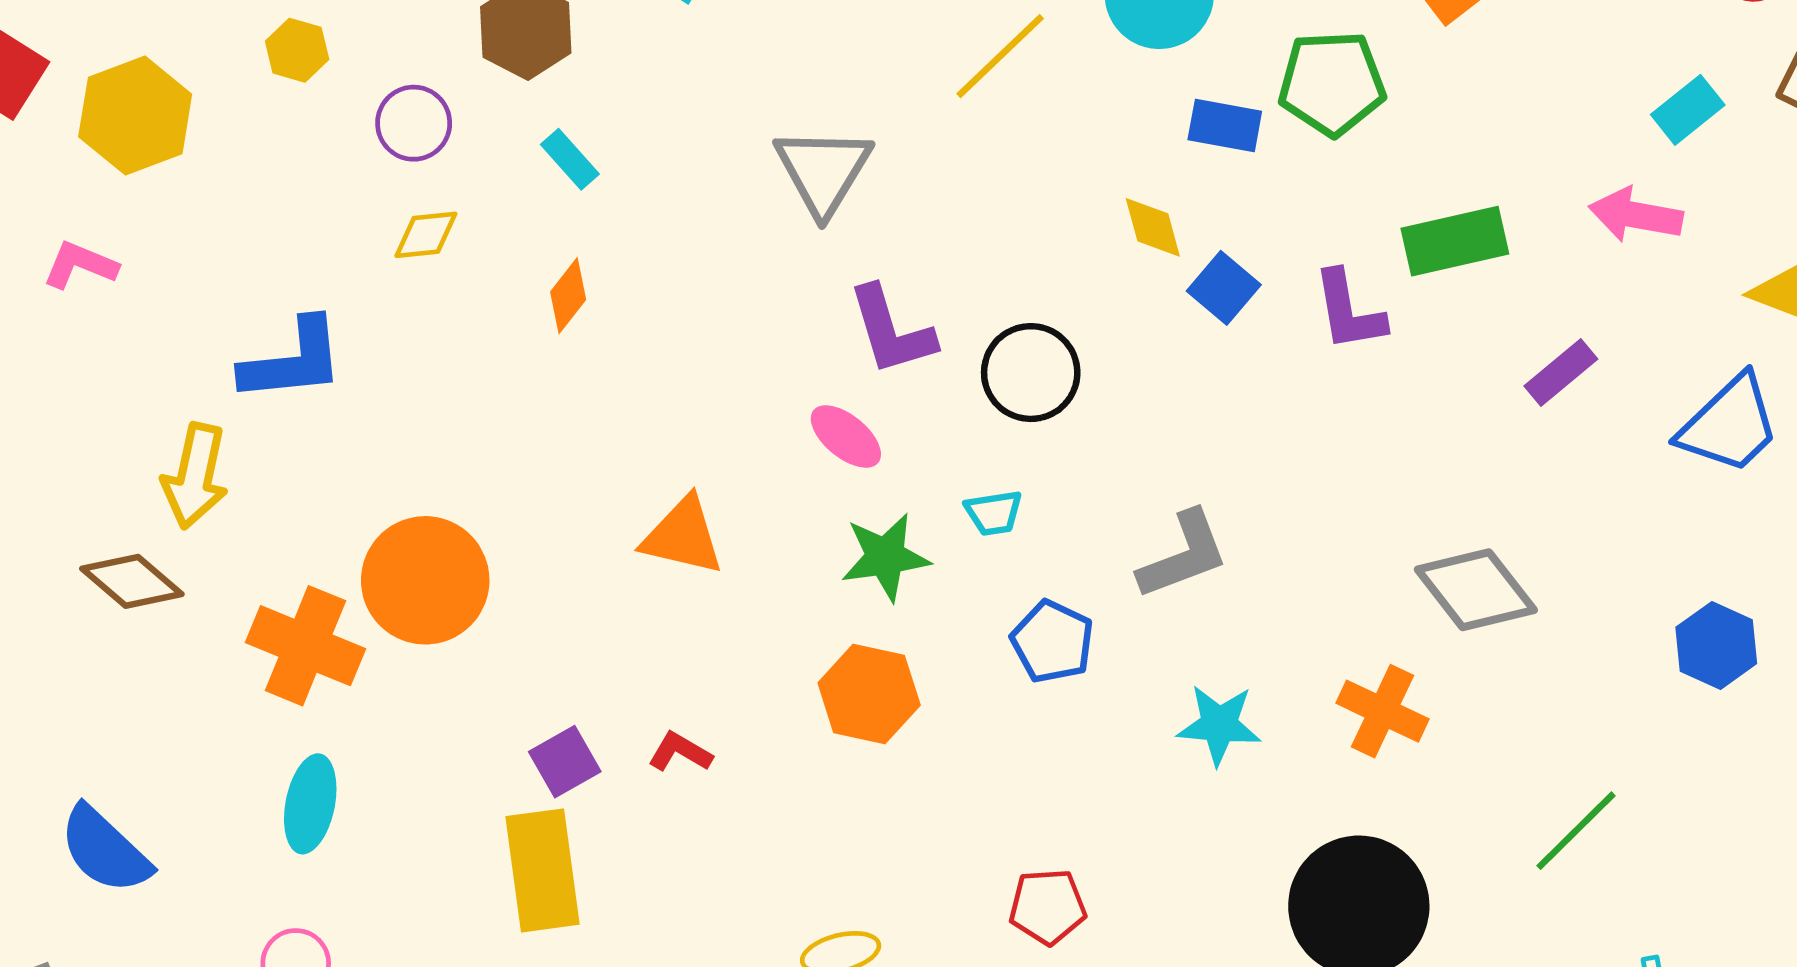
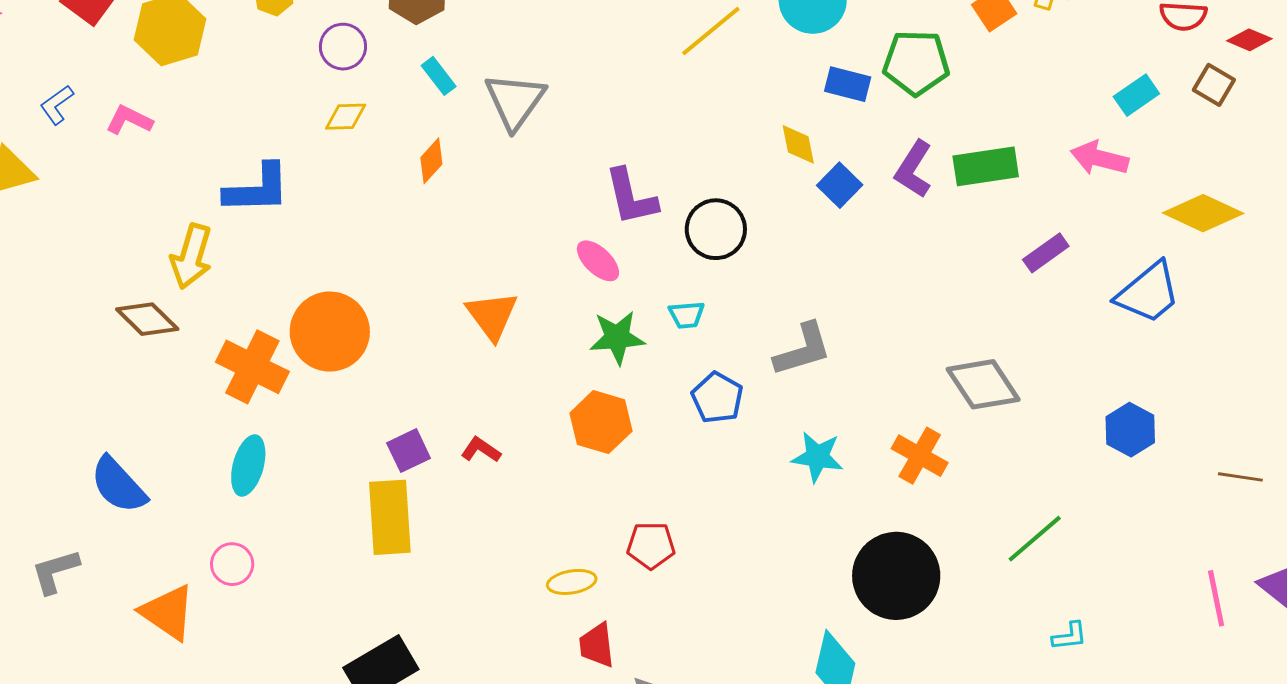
gray triangle: (823, 171) -> (515, 101), moved
purple L-shape: (1349, 311) -> (914, 169), moved, turned 38
orange triangle: (683, 536) -> (492, 315), turned 36
red pentagon: (1048, 907) -> (651, 545), moved

